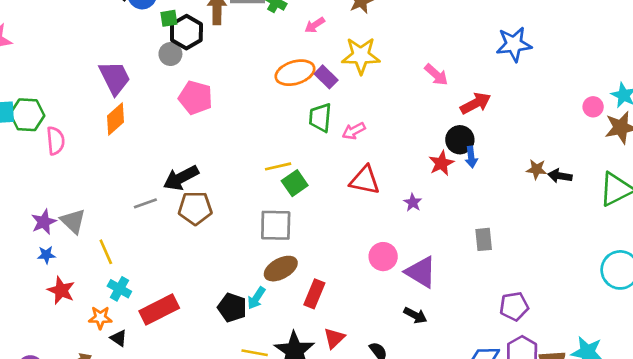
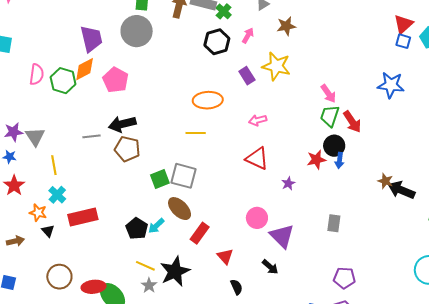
pink arrow: (315, 25) -> (248, 35), turned 140
black hexagon: (186, 32) -> (217, 42), moved
gray circle: (170, 54) -> (137, 31), size x1.8
orange ellipse: (295, 73) -> (208, 100), moved
pink pentagon: (195, 98) -> (116, 80), moved
red arrow: (476, 103) -> (352, 122), turned 70
green hexagon: (27, 115) -> (63, 81), moved
green trapezoid: (320, 118) -> (330, 116), moved
black arrow: (560, 176) -> (401, 190), size x1.5
green square: (295, 183) -> (160, 179), moved
brown ellipse: (281, 269) -> (180, 209), turned 60
red triangle: (334, 338) -> (225, 256), moved, turned -42

